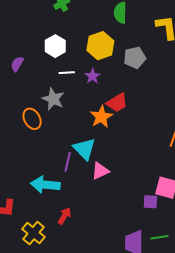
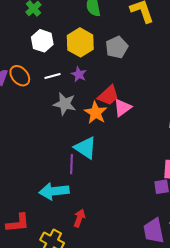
white hexagon: (55, 46) -> (42, 41), moved
gray star: (53, 99) -> (65, 104), moved
orange ellipse: (32, 119) -> (20, 76), moved
pink triangle: (100, 171) -> (122, 108), moved

